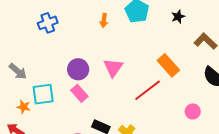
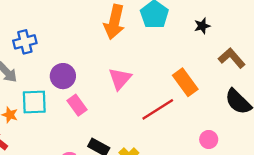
orange arrow: (104, 20) -> (114, 22), size x2.0
blue cross: (48, 23) -> (25, 42), moved
purple circle: (78, 69) -> (63, 76), moved

